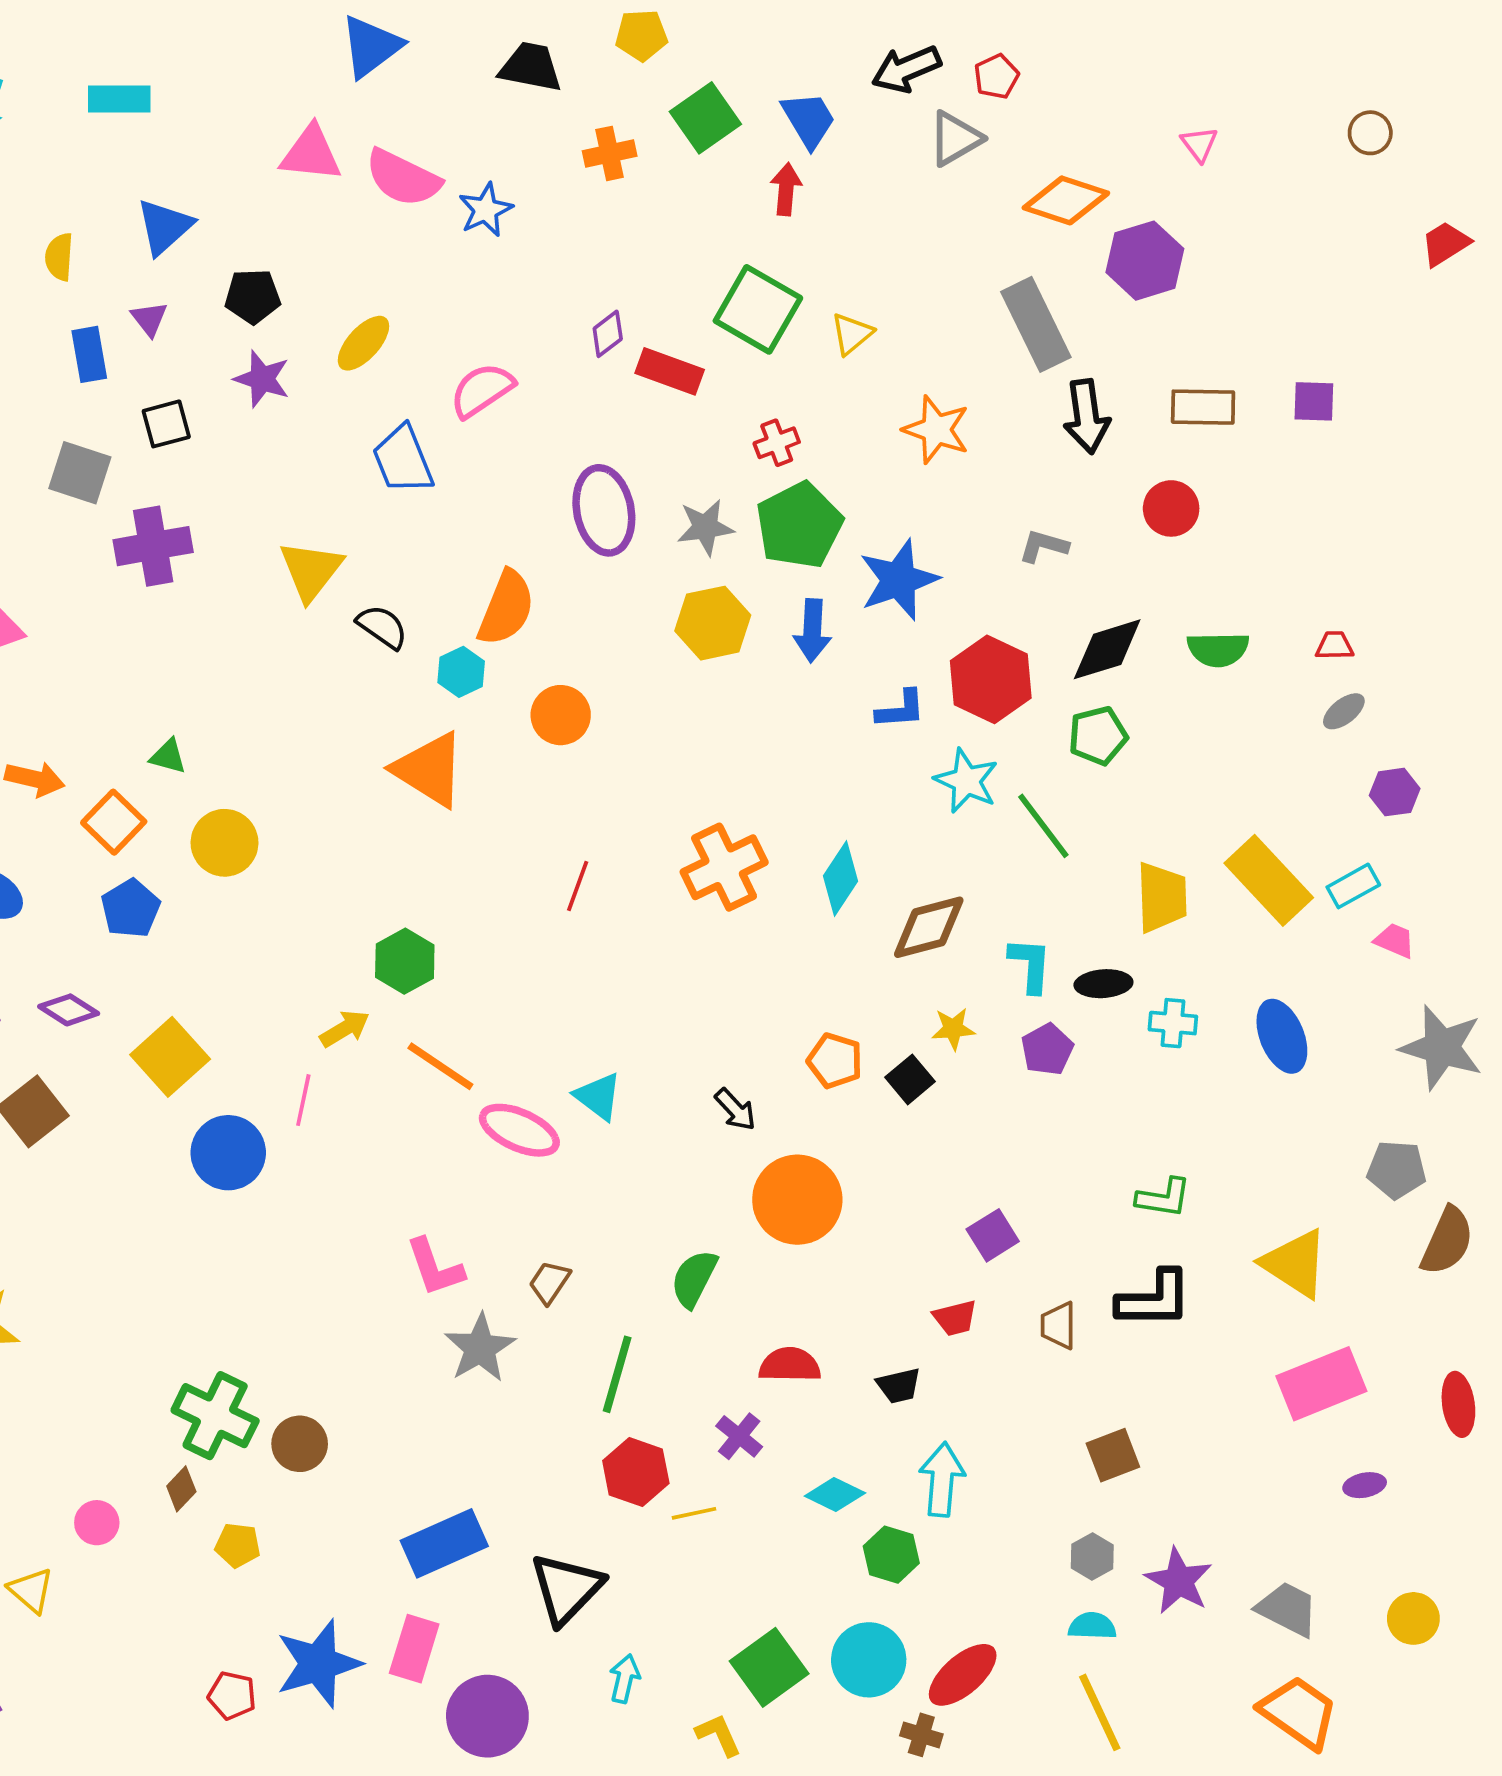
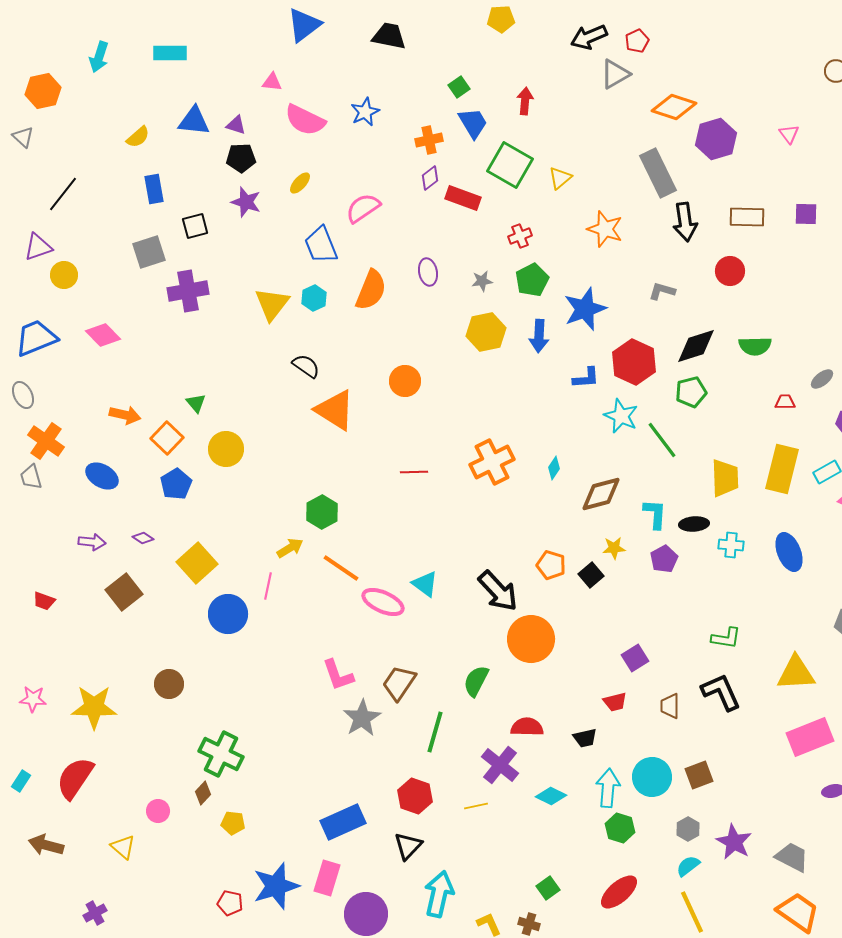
yellow pentagon: (641, 35) -> (501, 19), moved
green square: (705, 118) -> (459, 87), moved, size x0.6
blue trapezoid: (809, 120) -> (473, 123), moved
pink triangle: (1199, 144) -> (789, 134), moved
pink triangle: (311, 153) -> (272, 82), size x0.6
orange cross: (610, 153) -> (429, 140), moved
pink semicircle: (403, 178) -> (305, 120), moved
blue triangle: (164, 227) -> (194, 121), turned 48
yellow semicircle: (59, 257) -> (138, 137), turned -135
purple triangle: (149, 319) -> (236, 125), moved, turned -35
yellow ellipse: (363, 343) -> (300, 183), size x0.7
gray square: (80, 473) -> (149, 252), turned -36
purple ellipse: (604, 510) -> (428, 272), size x0.6
green pentagon: (799, 525) -> (532, 280), size x0.7
gray star: (705, 527) -> (482, 281), size x0.7
orange semicircle: (506, 608) -> (371, 290), moved
black semicircle: (382, 627) -> (306, 366), moved
red trapezoid: (1335, 646) -> (785, 402), moved
cyan hexagon: (461, 672) -> (314, 298), moved
green triangle: (168, 756) -> (196, 403), turned 35
cyan diamond: (841, 878) -> (554, 468), size x0.6
yellow rectangle: (1269, 880) -> (782, 469), turned 57
red line: (578, 886) -> (414, 472), turned 68
purple diamond: (69, 1010) -> (143, 538), size x0.7
black arrow: (735, 1109) -> (498, 591), size x1.8
yellow triangle: (1295, 1264) -> (796, 673), turned -36
brown trapezoid: (549, 1282) -> (399, 683), size x1.5
black L-shape: (1154, 1299) -> (721, 692), turned -114
purple cross: (739, 1436) -> (500, 765), size x1.5
brown circle: (300, 1444) -> (169, 684), moved
red hexagon: (636, 1472) -> (415, 796), moved
green hexagon: (891, 1555) -> (620, 828), moved
black triangle: (566, 1588) -> (408, 846), size x0.7
cyan semicircle: (1092, 1626) -> (688, 866), turned -40
cyan circle: (869, 1660) -> (652, 777), moved
green square: (769, 1667) -> (548, 888), moved, size x0.6
cyan arrow: (625, 1679) -> (439, 894), size x1.8
brown cross: (921, 1735) -> (529, 924), moved

